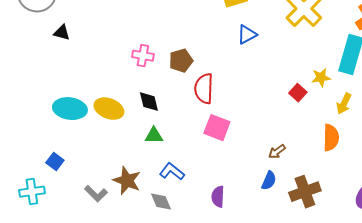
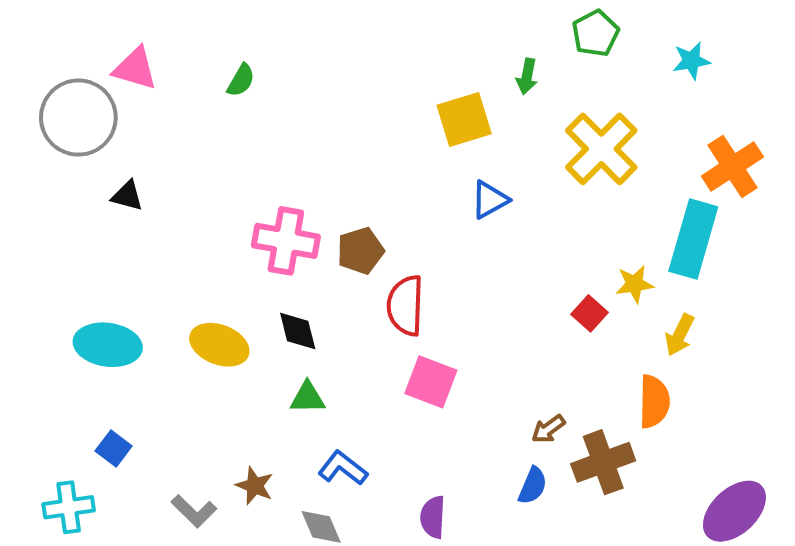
pink cross: (143, 56) -> (286, 241), size x1.5
cyan ellipse: (70, 109) -> (108, 345), moved
brown star: (127, 181) -> (255, 486), size x0.7
brown cross: (305, 192) -> (603, 462), moved

